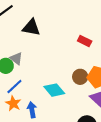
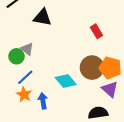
red rectangle: (85, 41) -> (97, 31), turned 32
brown circle: (80, 77) -> (92, 68), size x1.5

